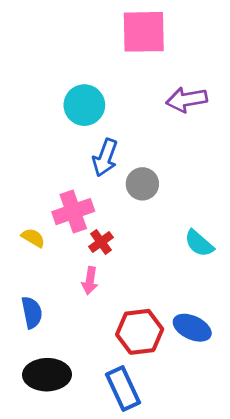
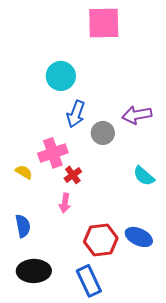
purple arrow: (187, 100) -> (137, 115), moved

